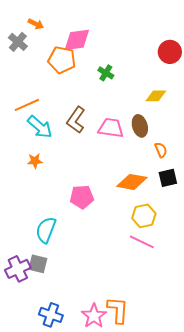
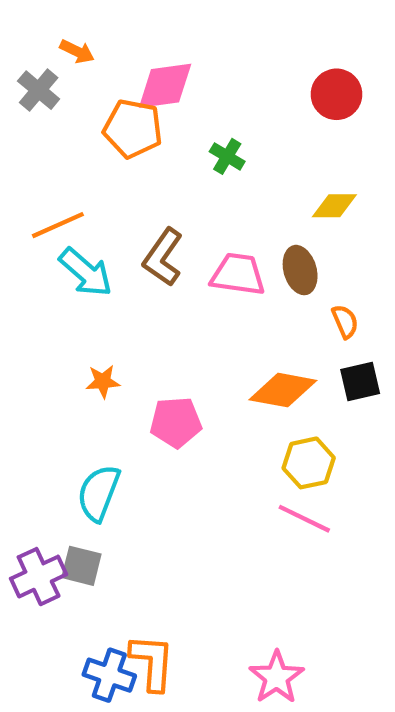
red circle: (170, 52) -> (336, 94), moved
orange star: (35, 161) -> (103, 382), moved
orange L-shape: (118, 310) -> (152, 662), moved
pink star: (94, 316) -> (276, 677), moved

